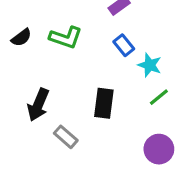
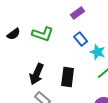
black arrow: (38, 105) -> (37, 74), moved

